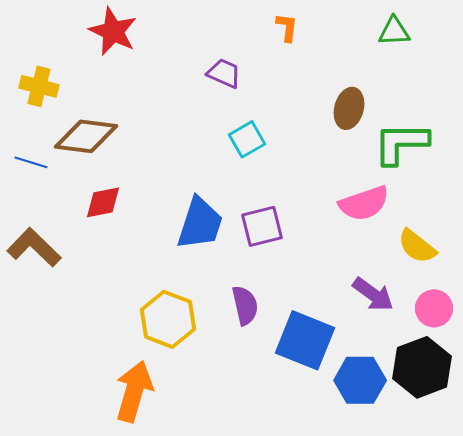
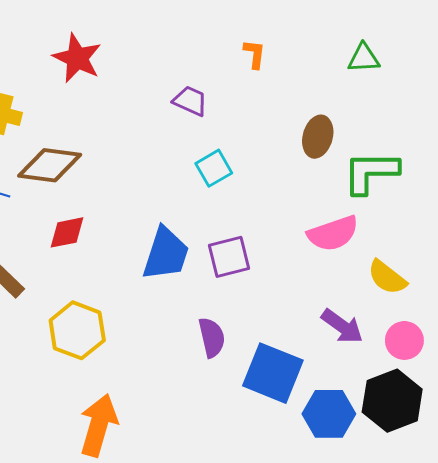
yellow hexagon: (168, 319) -> (77, 330), moved

